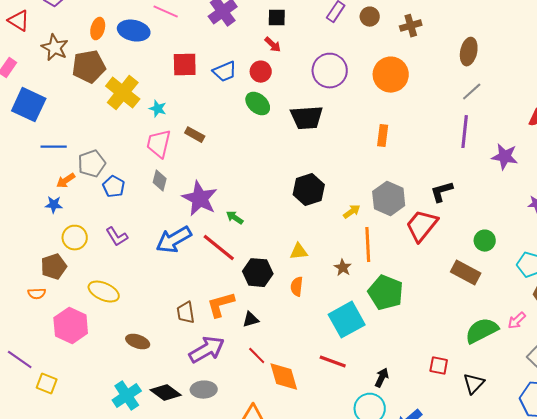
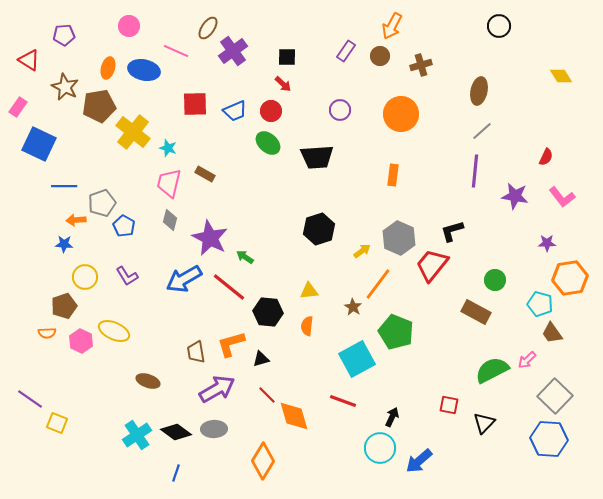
purple circle: (330, 71) -> (340, 110), size x0.6
orange arrow: (66, 181) -> (76, 220), turned 30
orange line: (368, 245) -> (378, 284), turned 40
pink hexagon: (71, 326) -> (81, 341), moved, size x0.7

